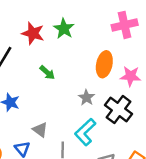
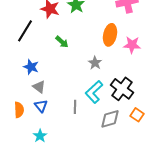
black cross: (119, 109) -> (122, 89), moved
gray triangle: (40, 130) -> (39, 87), moved

